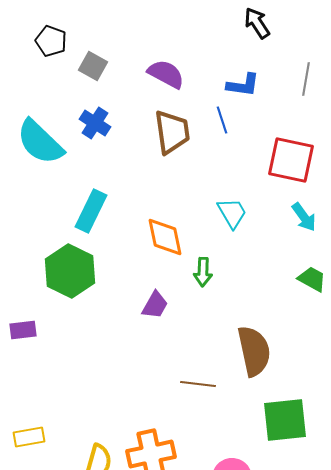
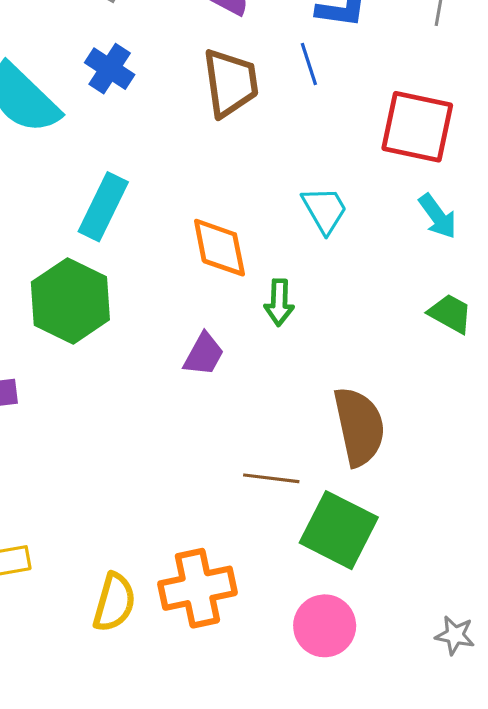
green square: (285, 420) -> (339, 530), moved, turned 33

